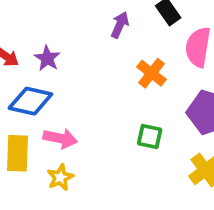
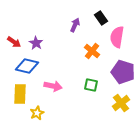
pink arrow: (60, 138) -> (53, 86), moved
yellow star: (60, 177) -> (37, 113), moved

